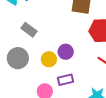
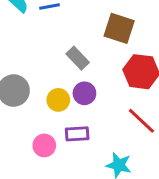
gray rectangle: (29, 30) -> (78, 58), moved

